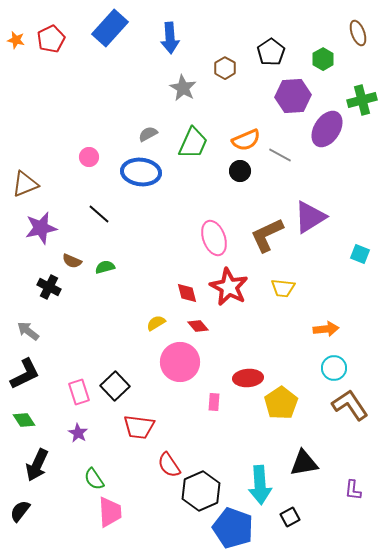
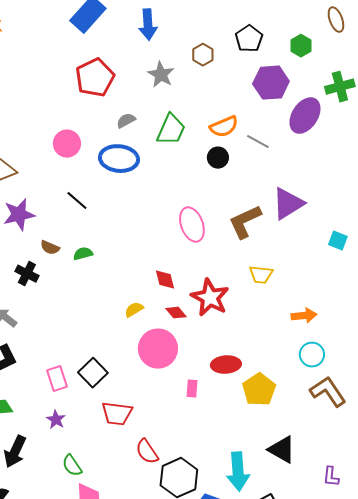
red pentagon: (51, 39) -> (95, 78), moved, size x1.4
pink circle: (89, 157) -> (67, 144), size x1.4
red star: (229, 287) -> (210, 298), moved
black triangle: (304, 463) -> (282, 450), turned 40

